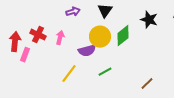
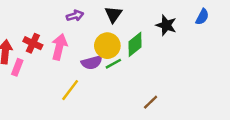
pink arrow: (60, 38) -> (59, 47), size x1.5
green line: (105, 72) -> (113, 64), moved
brown line: (147, 84) -> (151, 102), moved

